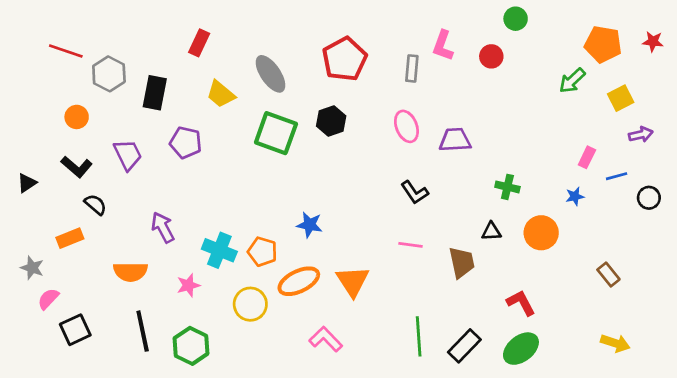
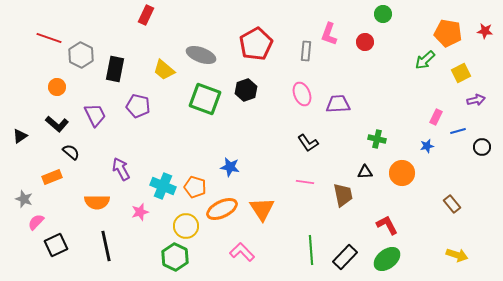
red rectangle: (199, 43) -> (146, 15), moved
gray ellipse: (271, 74) -> (201, 55), turned -36
green hexagon: (191, 346) -> (175, 257), moved

